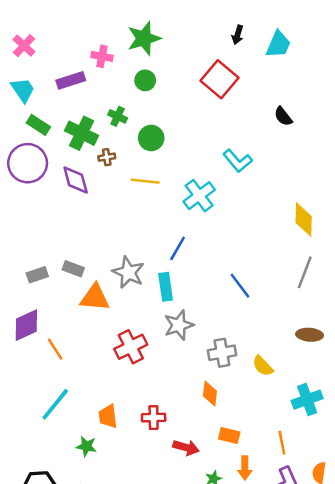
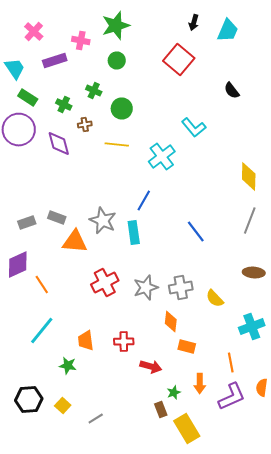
pink cross: (24, 46) -> (34, 32), moved
green cross: (82, 133) -> (64, 104), size x0.6
gray star: (179, 325) -> (146, 288), moved
orange rectangle: (229, 436) -> (187, 346), moved

